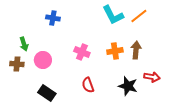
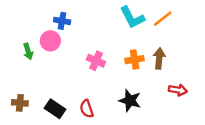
pink circle: (43, 60) -> (50, 41), moved
brown cross: (17, 64) -> (20, 103), moved
red semicircle: (88, 85) -> (87, 109), moved
black star: (128, 86) -> (130, 101), moved

